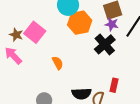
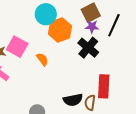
orange semicircle: (58, 63) -> (42, 59), moved
red rectangle: (114, 85) -> (104, 86), size x1.6

